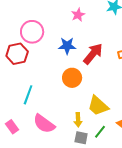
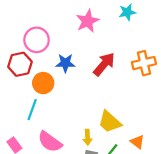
pink star: (78, 15) -> (87, 21), size x1.5
blue star: (67, 46) -> (65, 63), moved
orange circle: (72, 78) -> (43, 83), moved

